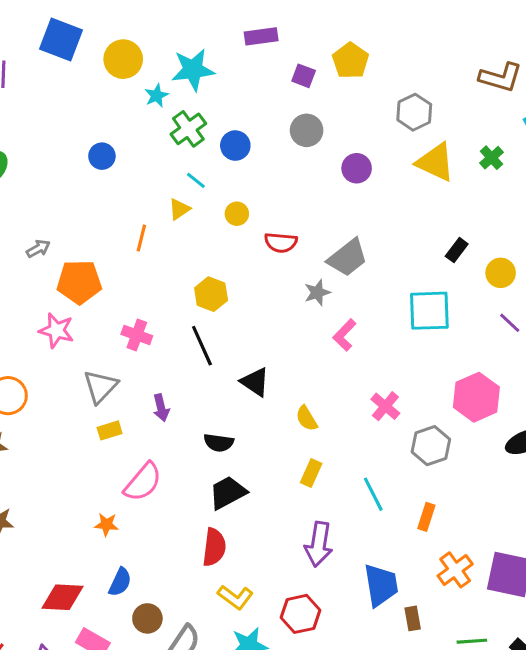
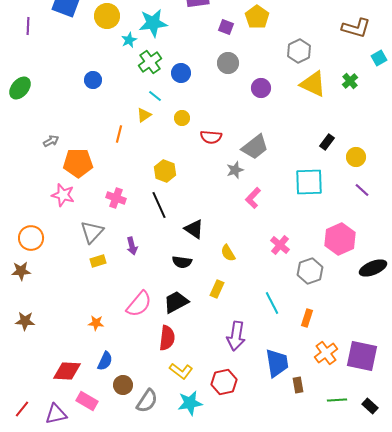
black semicircle: (219, 443) -> (182, 262), moved
yellow rectangle: (311, 473) -> (217, 289), moved
pink semicircle: (143, 482) -> (139, 304), moved

